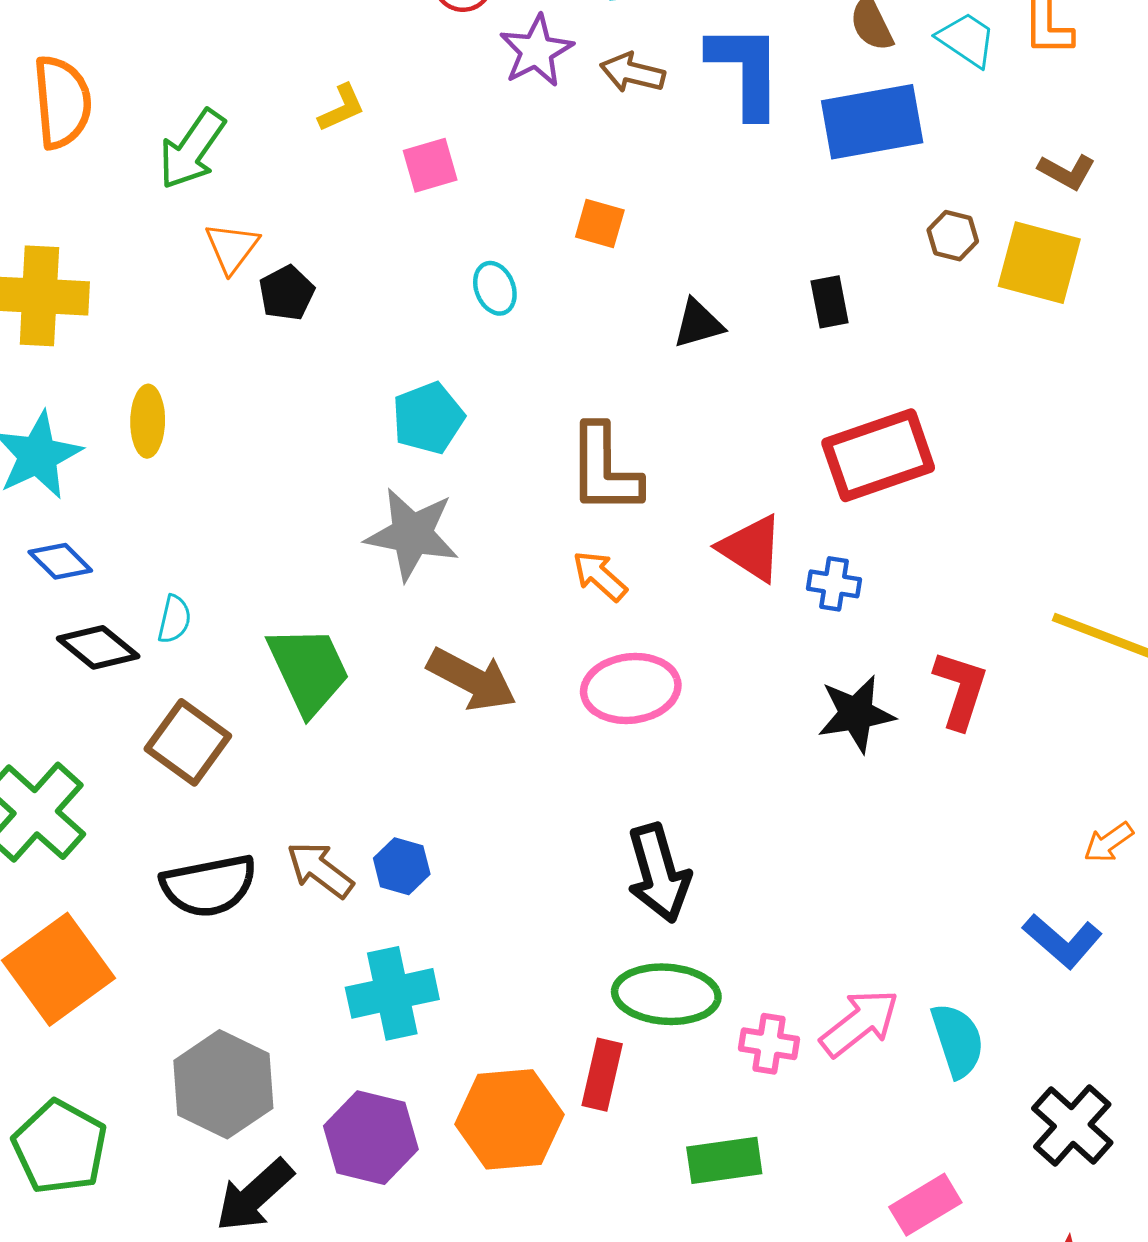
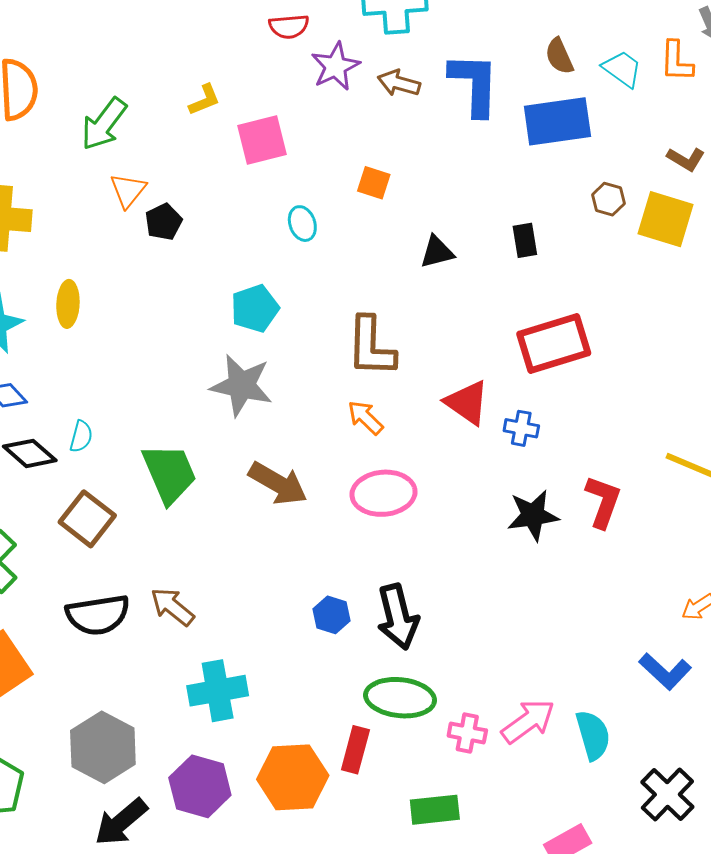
pink square: (430, 165) -> (262, 140), size x1.4
blue hexagon: (402, 866) -> (332, 615), moved

